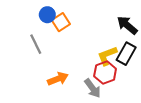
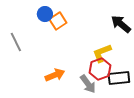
gray line: (36, 44) -> (16, 42), moved
black rectangle: (126, 54) -> (119, 78), moved, turned 55

